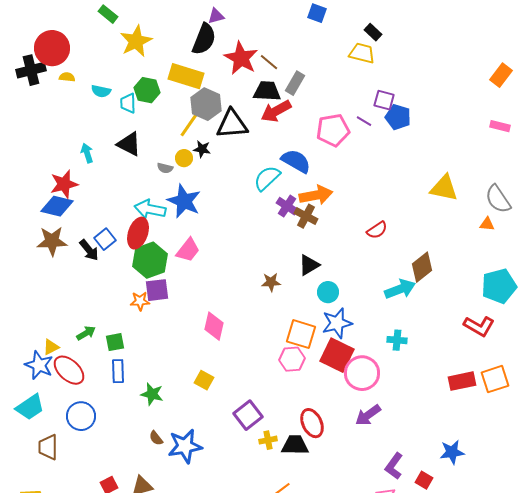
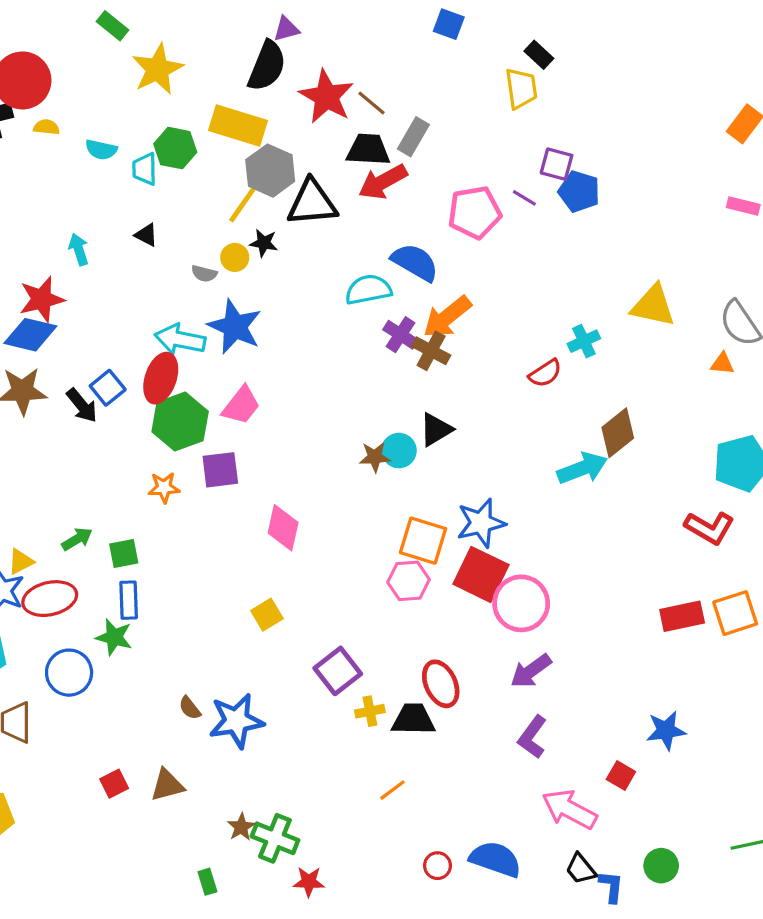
yellow trapezoid: (362, 53) -> (521, 88), turned 68
black triangle: (129, 144) -> (146, 235), size x0.6
cyan semicircle: (267, 178) -> (368, 290), turned 32
orange arrow: (316, 195) -> (447, 317), turned 152
purple square: (157, 290) -> (220, 470), moved
cyan circle: (328, 292) -> (399, 451), moved
cyan cross: (397, 340) -> (584, 341), moved, turned -30
red ellipse: (69, 370) -> (50, 599), turned -56
yellow square: (204, 380) -> (267, 615), turned 30
green star: (152, 394) -> (114, 637), moved
purple L-shape: (394, 466) -> (532, 737), moved

